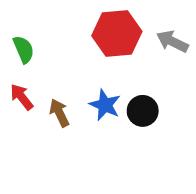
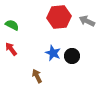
green semicircle: (24, 49) -> (12, 25), turned -40
brown arrow: (59, 113) -> (37, 76), moved

